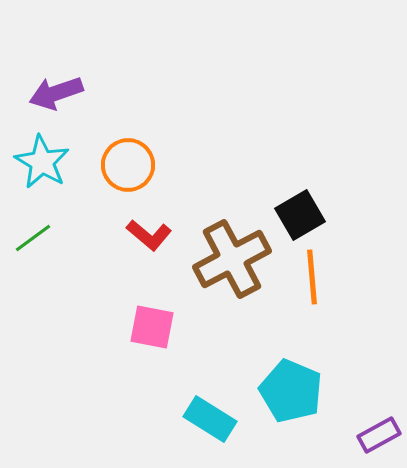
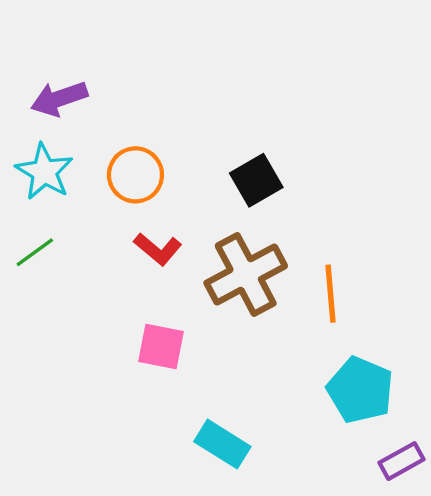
black square: (300, 215) -> (256, 180), moved
cyan pentagon: (291, 391) -> (360, 390), moved

